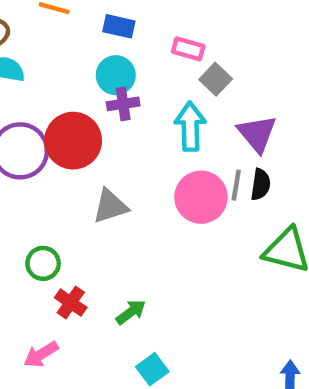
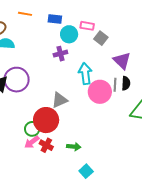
cyan circle: (116, 75) -> (69, 34), moved
cyan arrow: (190, 126) -> (85, 73), moved
red circle: (73, 141) -> (46, 120), moved
green arrow: (131, 312) -> (74, 147), turned 48
pink arrow: (41, 354) -> (32, 142), moved

